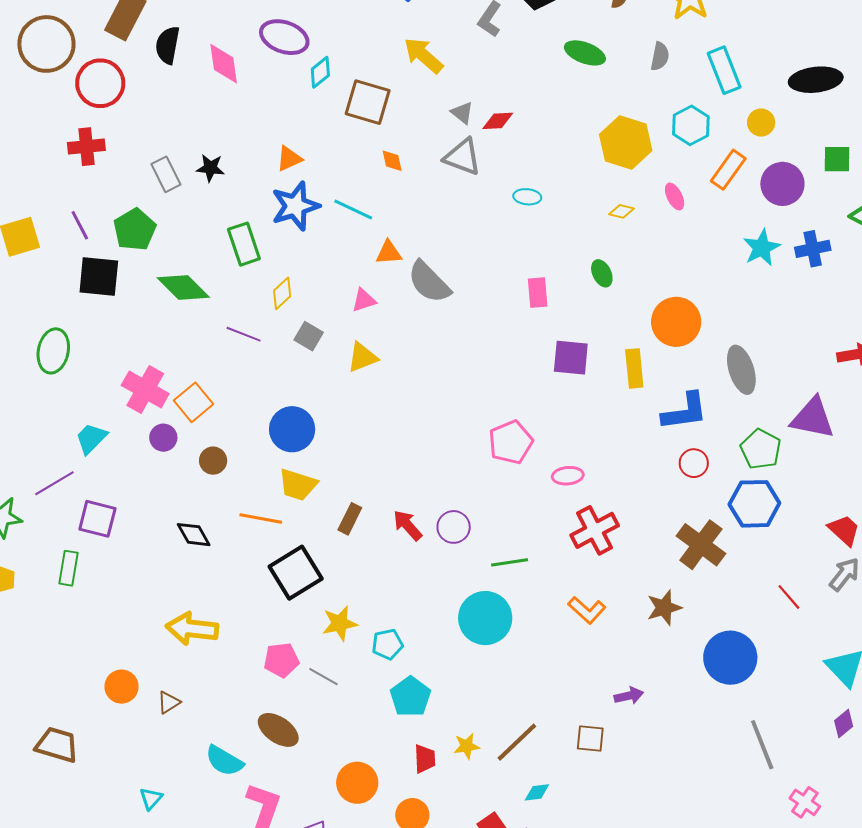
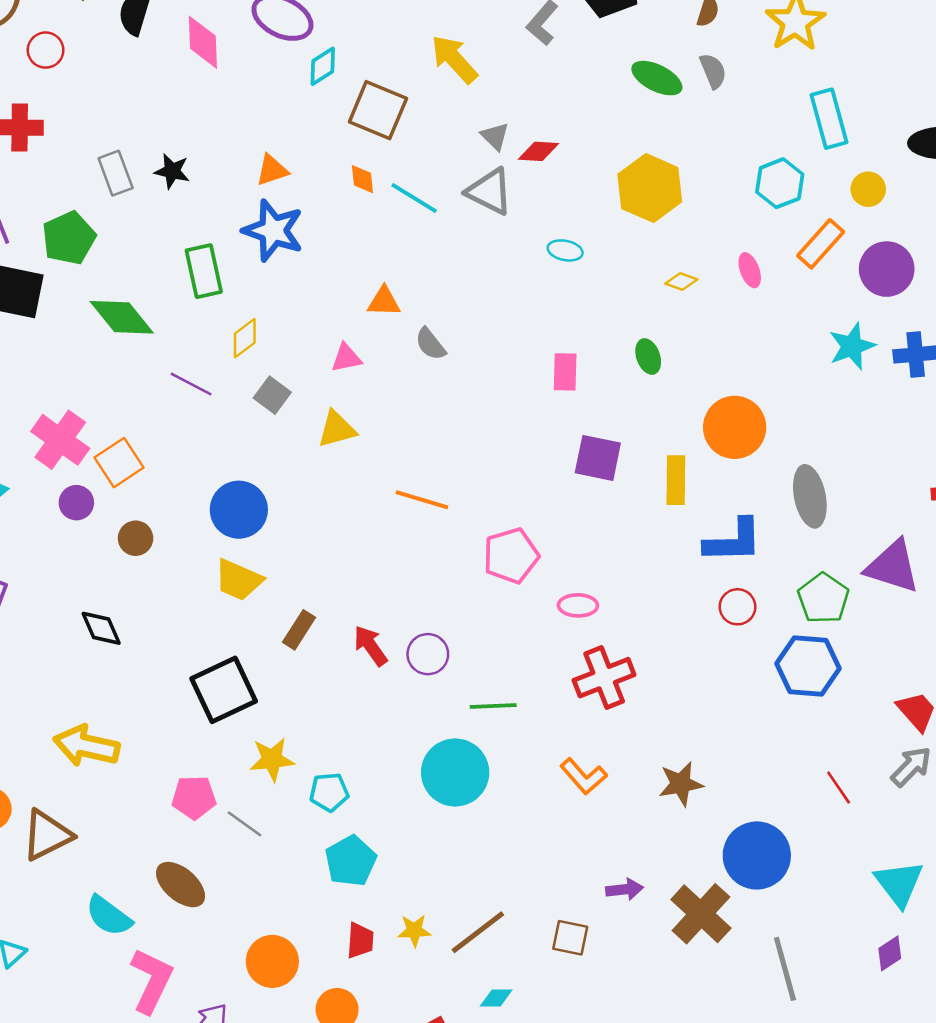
gray semicircle: (660, 56) -> (713, 71), moved, turned -40
red circle: (100, 83) -> (46, 50), size x0.6
yellow hexagon: (626, 143) -> (650, 188), moved
orange diamond: (392, 161) -> (362, 179), moved
blue star: (295, 206) -> (273, 230), turned 30
cyan line: (353, 209) -> (414, 198), moved
gray semicircle: (429, 282) -> (430, 344), size x0.6
orange line: (261, 519) -> (422, 500), moved
brown cross: (701, 545) -> (701, 914), moved
brown triangle: (169, 702) -> (47, 835), size x1.8

